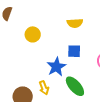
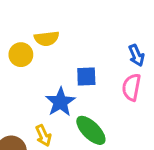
yellow semicircle: (75, 23) -> (47, 38), moved

